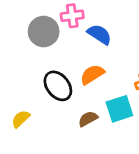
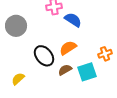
gray circle: (44, 32) -> (16, 26), moved
brown semicircle: (88, 119) -> (65, 70), moved

